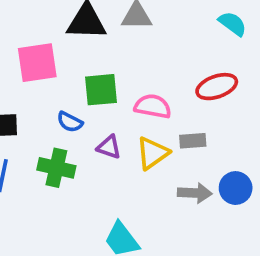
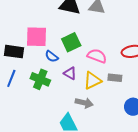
pink square: (37, 63) -> (37, 37), moved
green square: (101, 90) -> (71, 42), turned -30
gray arrow: (195, 193) -> (84, 103), moved

